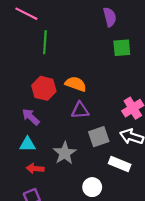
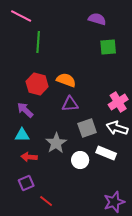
purple semicircle: (110, 17) -> (97, 19), turned -60
white circle: (92, 187) -> (80, 160), moved

